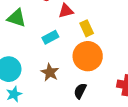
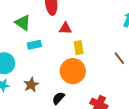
cyan rectangle: (50, 37) -> (34, 45), moved
brown star: (50, 72) -> (31, 85), moved

